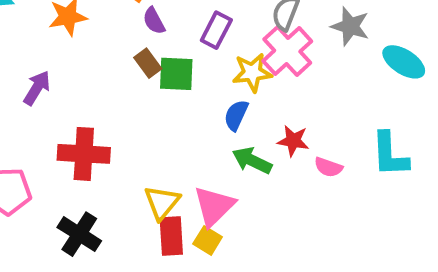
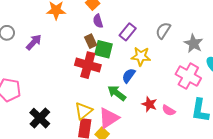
pink cross: (287, 51) -> (188, 76), moved, turned -30
red star: (293, 141) -> (149, 104), moved
red cross: (84, 154) -> (88, 65), moved
green arrow: (252, 161) -> (117, 93), moved

